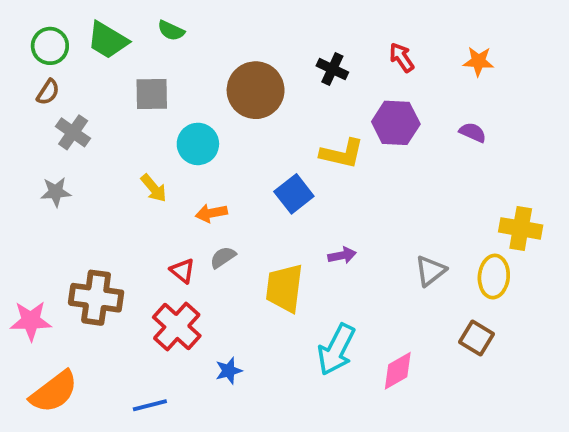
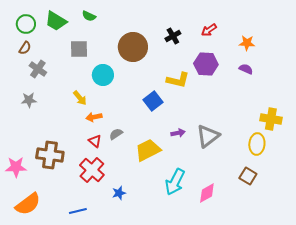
red arrow: (402, 57) -> (209, 30), turned -91
orange star: (478, 61) -> (247, 43), moved
black cross: (332, 69) -> (173, 36), turned 35
orange arrow: (211, 213) -> (94, 117), moved
gray triangle: (430, 271) -> (208, 136), moved, size x1.4
yellow trapezoid: (284, 288) -> (148, 150), turned 56

